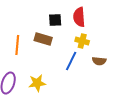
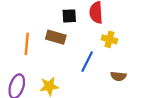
yellow cross: (82, 41) -> (109, 39), moved
brown semicircle: (99, 61) -> (118, 76), moved

